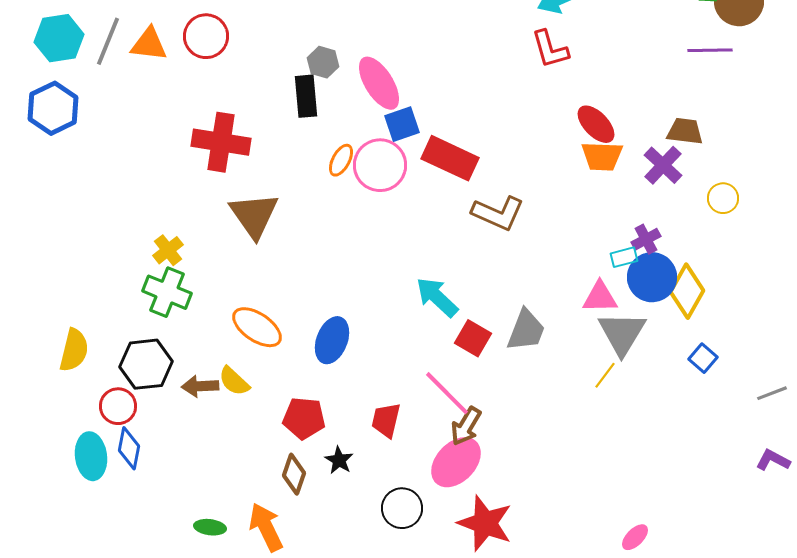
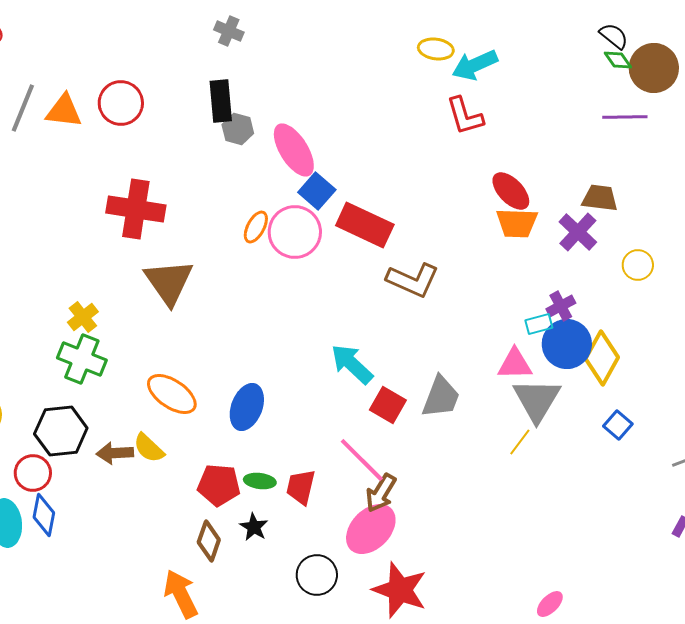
black rectangle: (306, 96) -> (221, 101), moved
blue square: (402, 124) -> (317, 191), turned -30
green ellipse: (210, 527) -> (260, 481), moved

